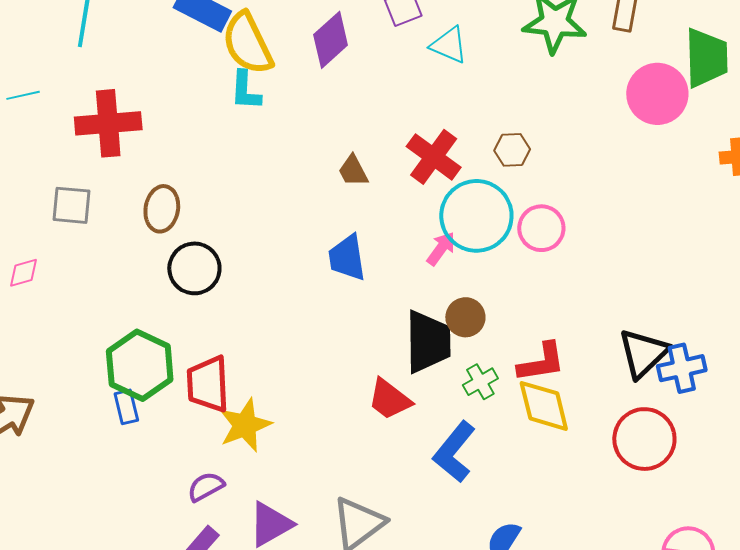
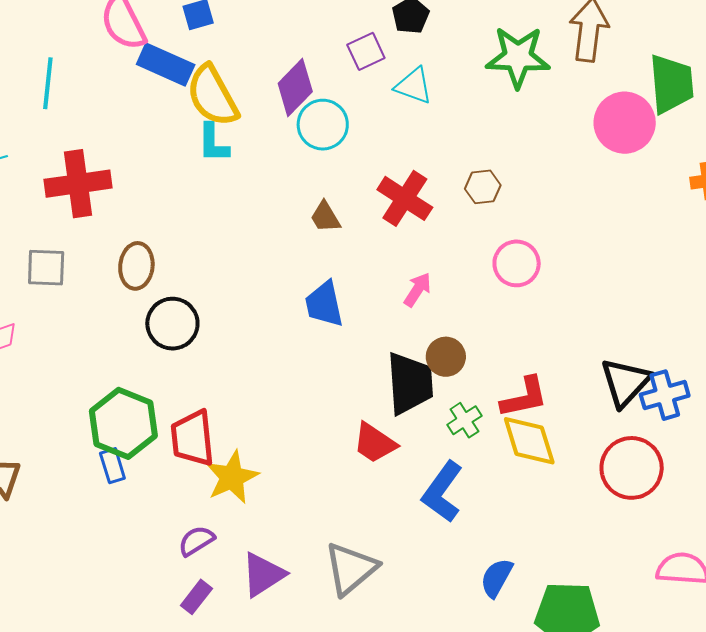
cyan circle: (476, 216) -> (323, 125), moved, size x0.7

